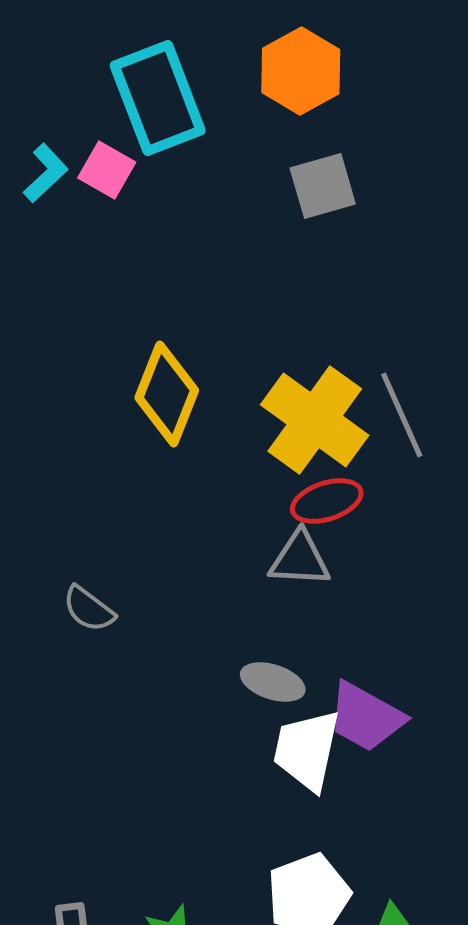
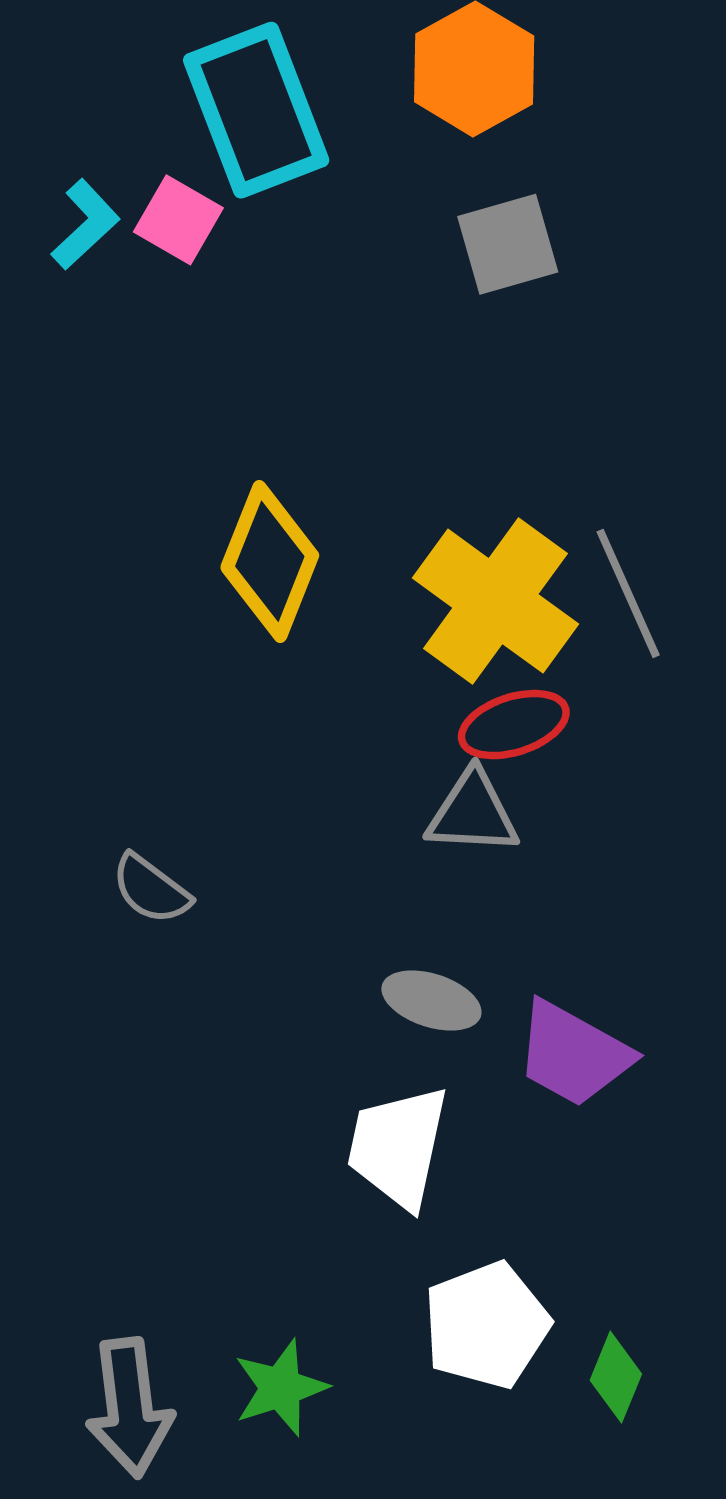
white trapezoid: (307, 750) -> (398, 1147), moved

